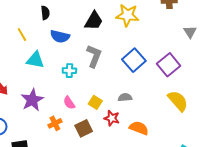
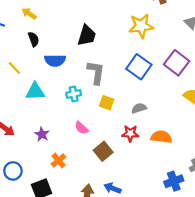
yellow star: (127, 15) -> (141, 26), moved
purple star: (32, 100) -> (42, 134), size x0.6
yellow square: (95, 102) -> (107, 103), moved
orange cross: (55, 123) -> (59, 160), moved

